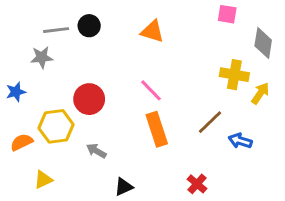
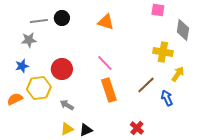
blue star: (16, 92) -> (22, 66), moved
yellow arrow: (260, 93) -> (178, 74), moved
blue arrow: (240, 141) -> (167, 98), turned 49
yellow triangle: (43, 180) -> (67, 129), moved

